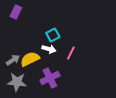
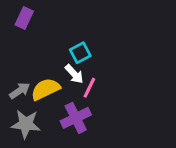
white arrow: (49, 49) -> (74, 74), turned 32
pink line: (71, 53) -> (89, 88), moved

